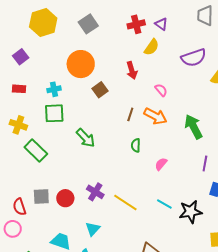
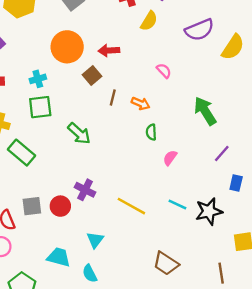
red arrow: (132, 70) -> (109, 50), moved, turned 108
brown line: (130, 114) -> (113, 97), moved
orange arrow: (155, 116) -> (141, 103), moved, size x0.7
green semicircle: (136, 145) -> (151, 132), moved
purple line: (205, 164) -> (222, 153), turned 35
purple cross: (95, 192) -> (85, 190), moved

